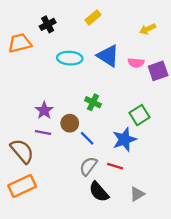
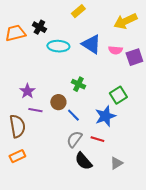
black cross: (48, 24) -> (39, 27), moved, turned -32
yellow arrow: (148, 29) -> (125, 21), size x1.6
purple star: (44, 110) -> (27, 91), moved
brown semicircle: (22, 151) -> (17, 126), turned 30
orange rectangle: (22, 186) -> (17, 156), size x0.7

